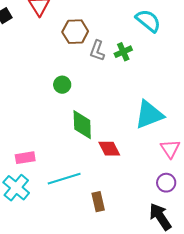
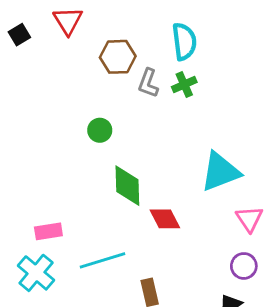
cyan semicircle: (148, 21) -> (184, 42), moved, turned 44

